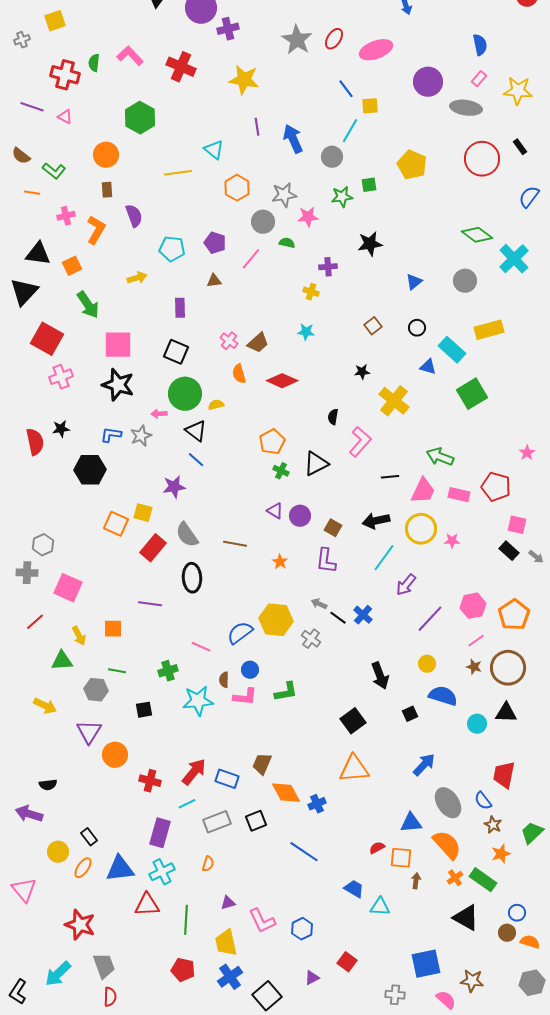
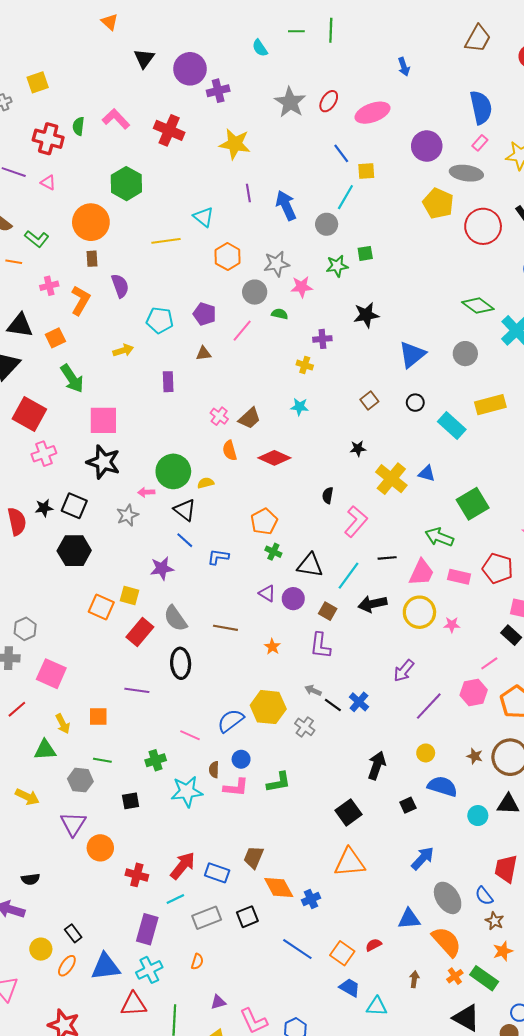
blue semicircle: (480, 45) -> (481, 107), size x1.5
orange circle: (106, 155) -> (91, 222), size x1.4
yellow pentagon: (412, 165) -> (438, 203), moved
blue triangle: (414, 282) -> (412, 355), size x1.6
black square: (176, 352) -> (74, 506), moved
blue triangle: (428, 367) -> (427, 473), moved
green square: (472, 394) -> (473, 504), moved
blue L-shape: (111, 435) -> (218, 557), moved
black triangle: (316, 464) -> (310, 565), moved, turned 36
cyan line: (384, 558) -> (349, 576), moved
pink line: (476, 641) -> (489, 663), moved
black arrow: (380, 676) -> (377, 765), turned -140
orange square: (401, 858) -> (342, 953), moved, turned 30

